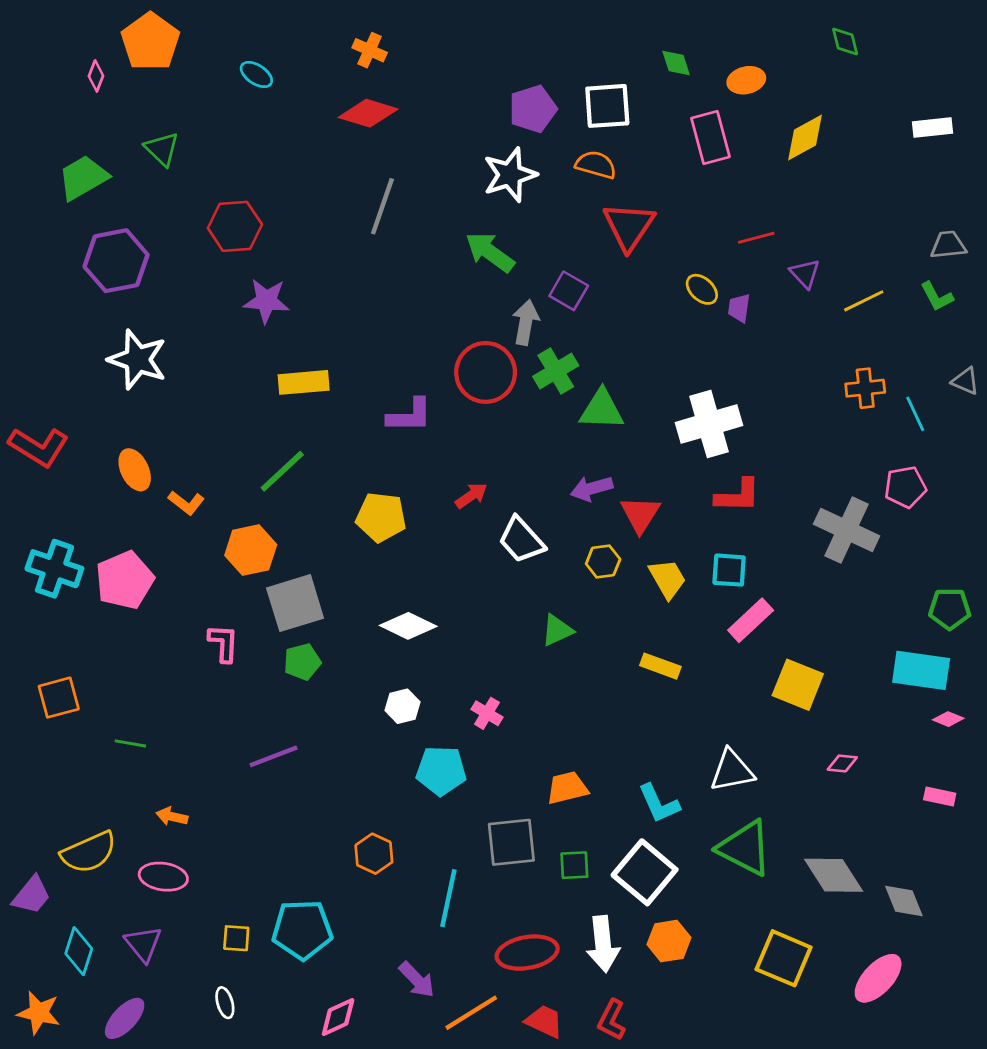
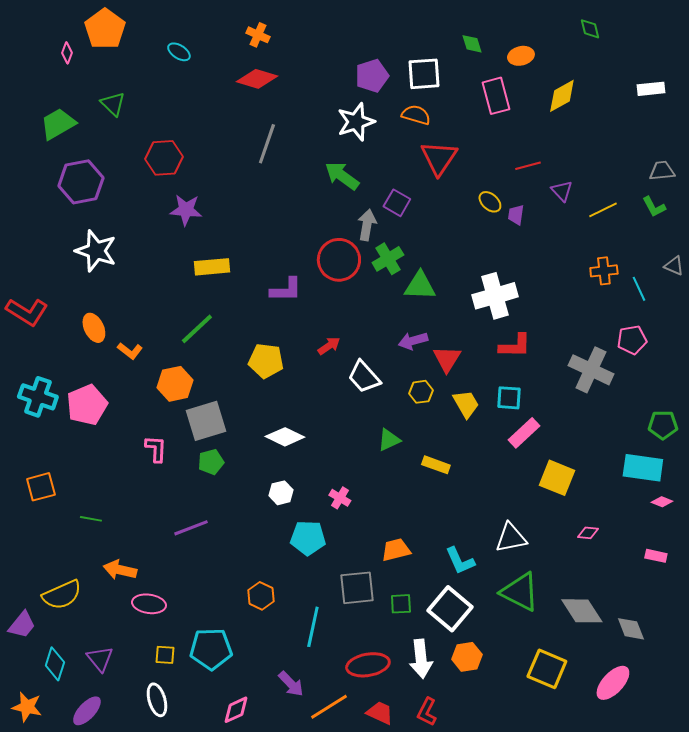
yellow rectangle: (660, 666) -> (436, 465), moved
orange arrow: (172, 816) -> (120, 570), size x1.5
pink ellipse: (163, 877) -> (149, 604), moved
white ellipse: (225, 1003) -> (157, 700), size x1.5

